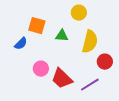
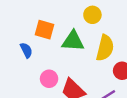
green triangle: (62, 36) -> (73, 41), size x1.5
blue semicircle: (21, 44) -> (26, 50), turned -72

